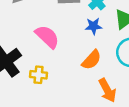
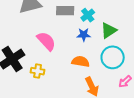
orange semicircle: (91, 60) -> (81, 62), turned -126

